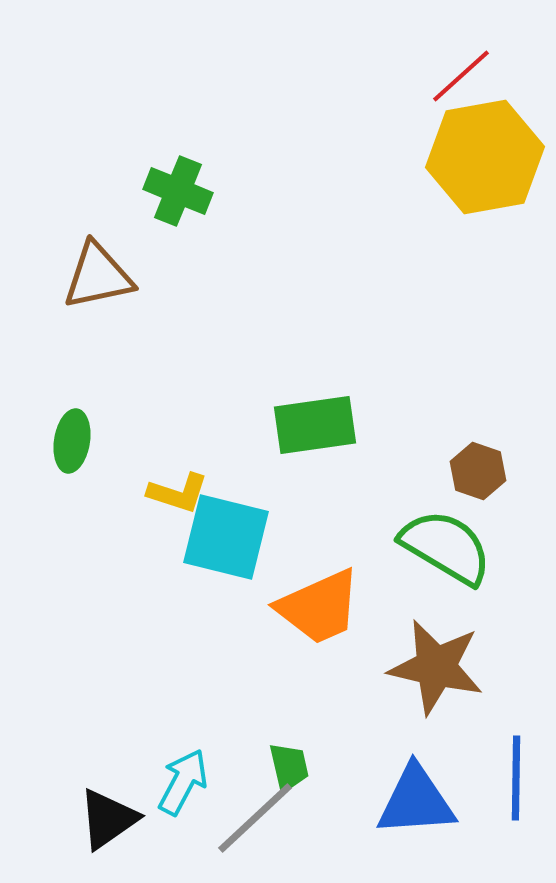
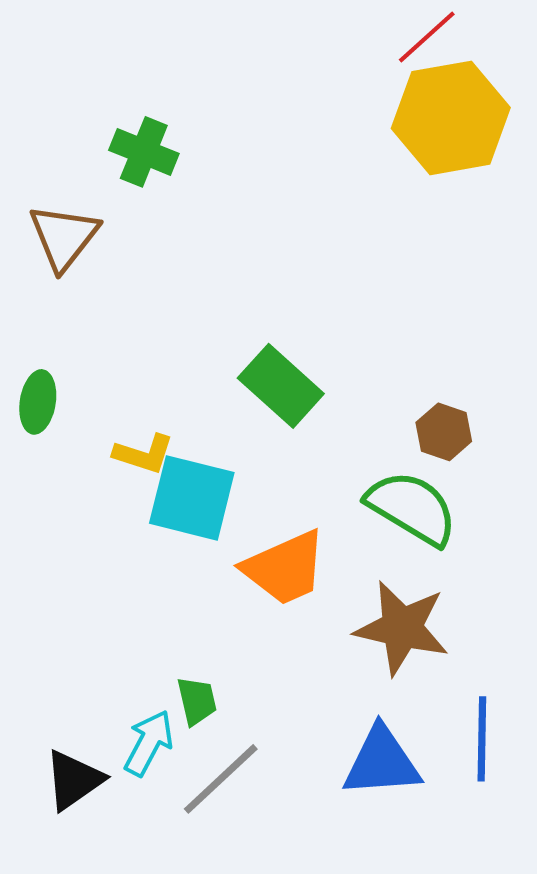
brown triangle: (98, 276) -> (64, 237), turned -40
green rectangle: (315, 425) -> (281, 386), turned 50
green trapezoid: (289, 767) -> (197, 701), moved

